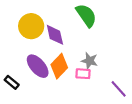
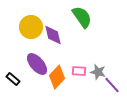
gray star: (89, 61) -> (98, 72), moved
orange diamond: (59, 66) -> (57, 77), moved

